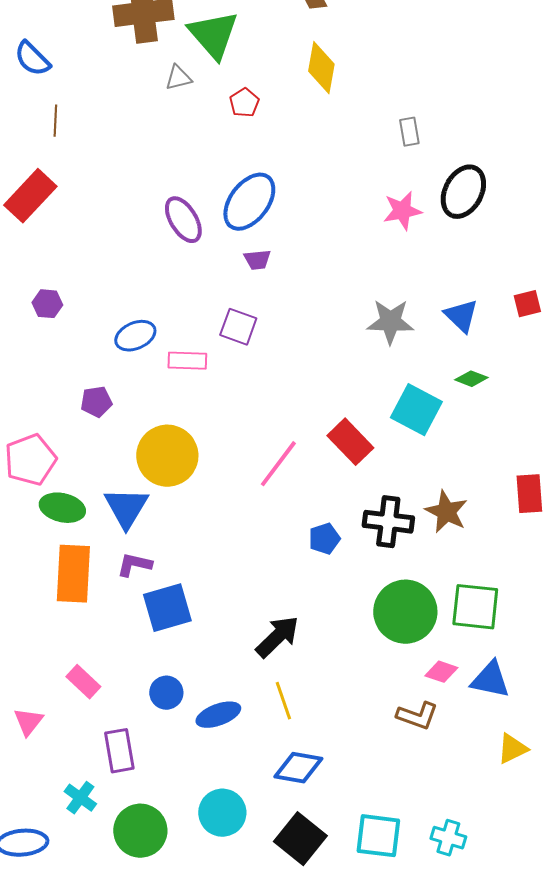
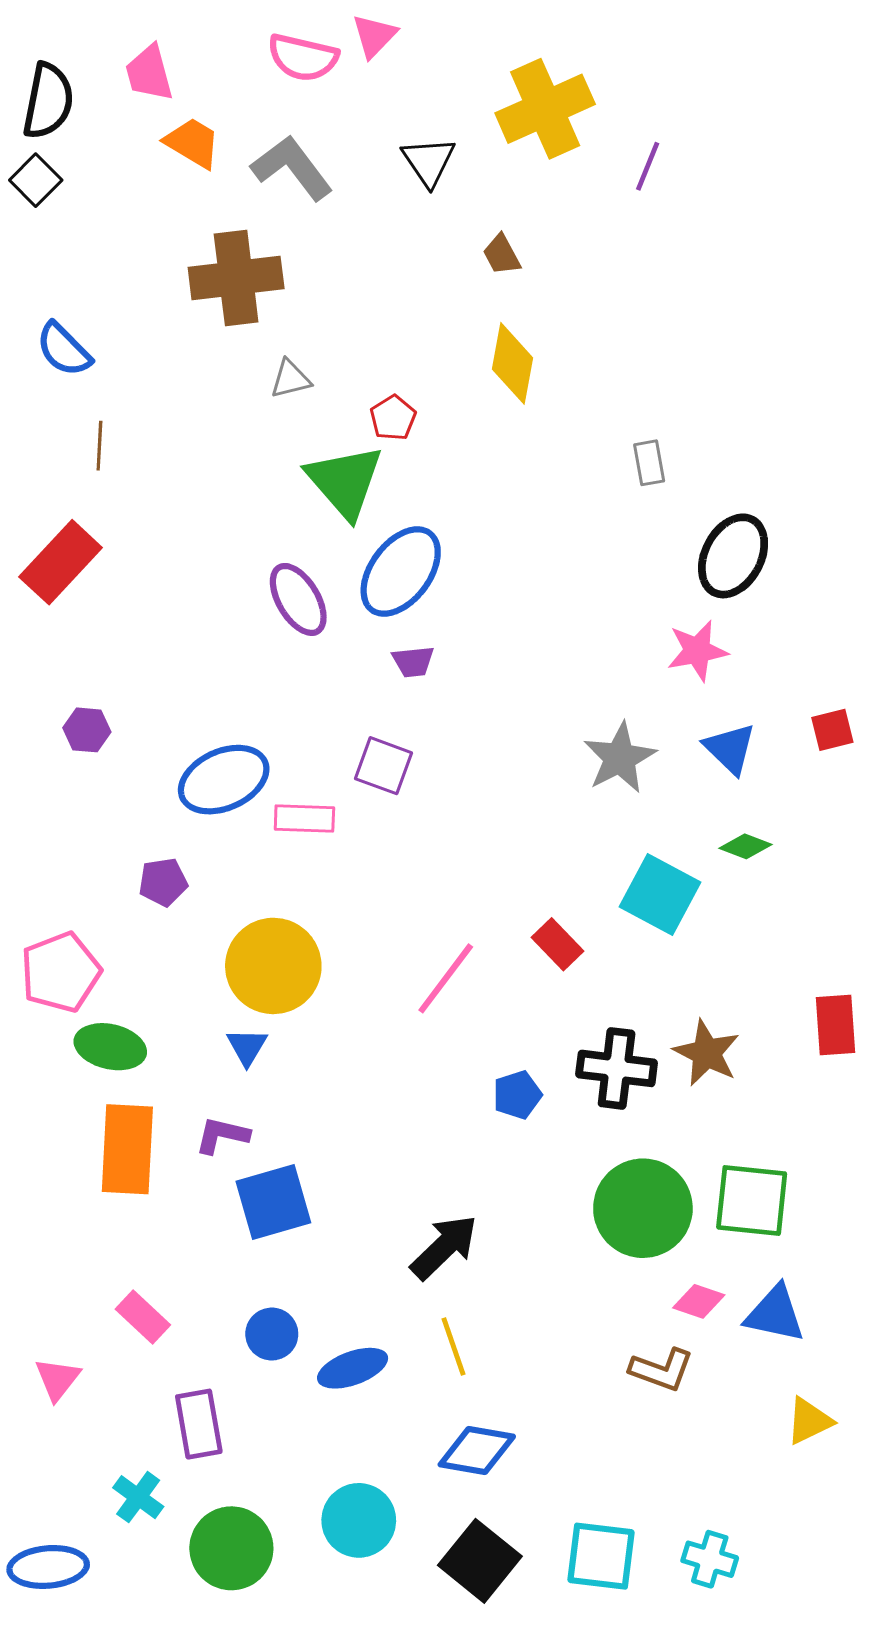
green triangle: (213, 35) -> (345, 481), moved
pink star: (402, 211) -> (697, 651), moved
gray star: (390, 322) -> (620, 758), turned -30
blue ellipse: (135, 336) -> (224, 780), size x1.4
red rectangle: (350, 442) -> (558, 944), size x0.7
blue triangle: (126, 508) -> (247, 1047), moved, size x0.6

